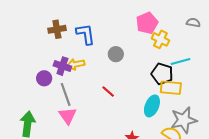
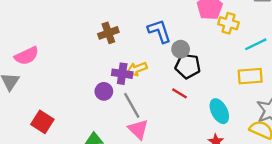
blue L-shape: (86, 34) -> (159, 31), moved
black pentagon: (162, 74) -> (188, 66), moved
cyan ellipse: (152, 106) -> (219, 111), moved, turned -40

